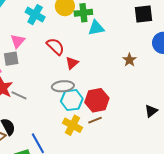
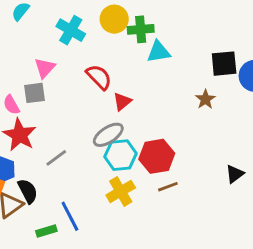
black square: (144, 14) -> (224, 64), moved
gray ellipse: (63, 86) -> (108, 135), turned -30
gray line: (19, 95) -> (56, 158), moved, turned -63
brown line: (95, 120) -> (168, 187), moved
yellow cross: (73, 125) -> (121, 191), turned 30

